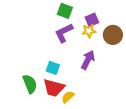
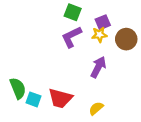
cyan square: (53, 68) -> (34, 99), moved
green semicircle: (30, 84) -> (18, 88), moved
yellow semicircle: (68, 97) -> (96, 108), moved

